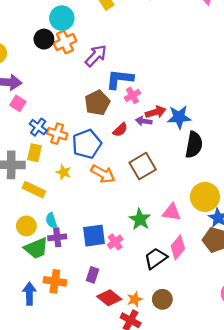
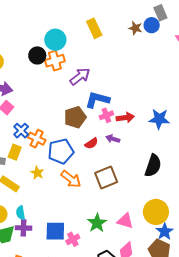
red arrow: (156, 112) -> (125, 118), moved
blue star: (179, 117) -> (159, 119), moved

